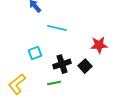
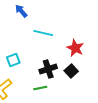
red star: (99, 45) -> (75, 48), moved, turned 30
cyan square: (35, 53) -> (13, 60), moved

